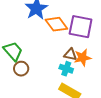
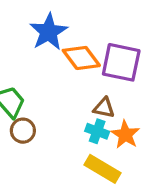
orange star: (83, 58) -> (125, 135), moved, turned -30

